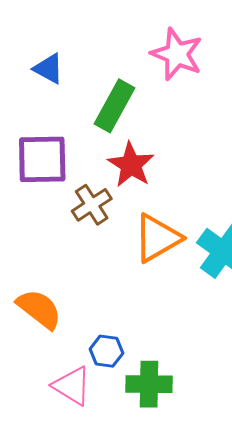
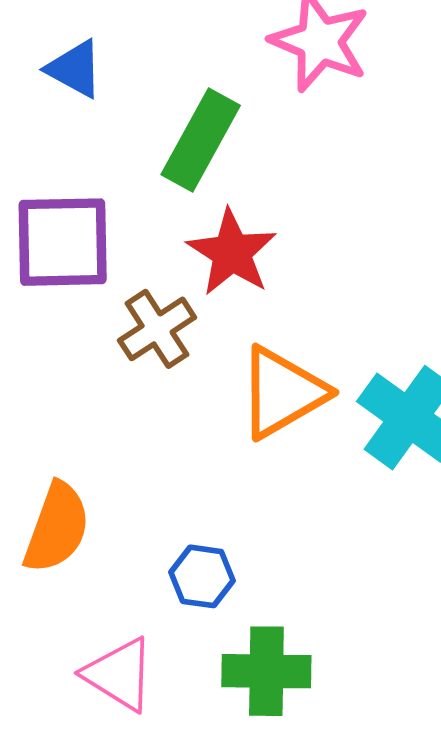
orange semicircle: (39, 309) -> (57, 528), turned 72
blue hexagon: (106, 351) -> (202, 576), moved

